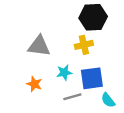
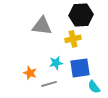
gray triangle: (39, 46) -> (42, 26), moved
gray line: (72, 97) -> (49, 84), moved

